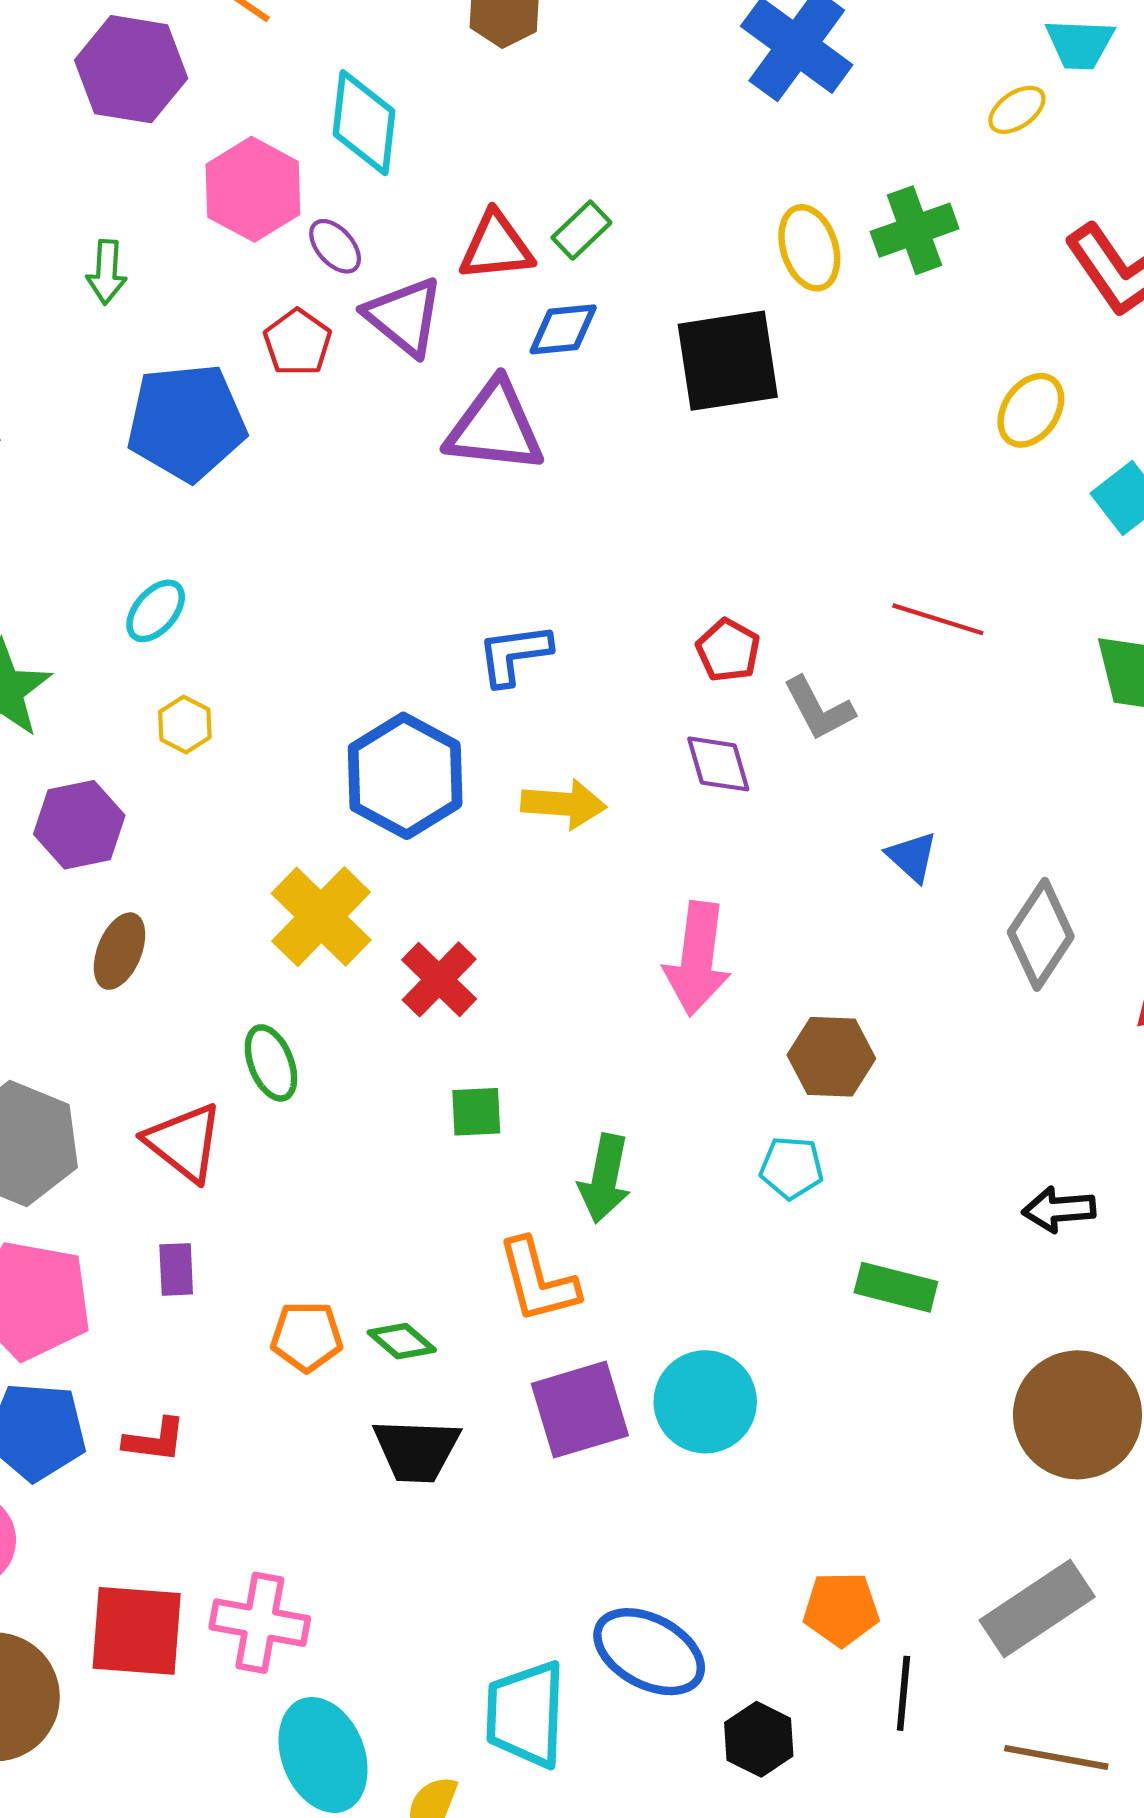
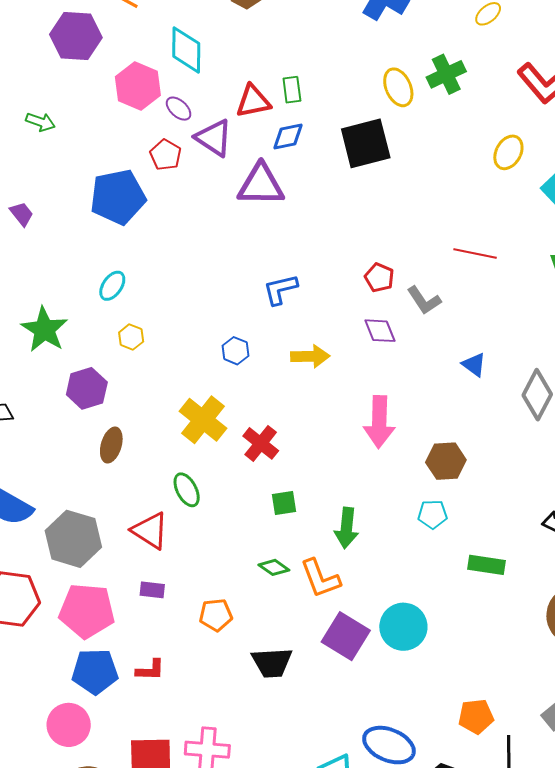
green rectangle: (581, 230) -> (292, 90), turned -48
green arrow: (107, 272) -> (40, 122), moved, turned -68
blue hexagon: (405, 776) -> (235, 351), size x0.5
purple rectangle: (176, 1269) -> (152, 590), turned -75
green diamond: (402, 1341) -> (274, 567), moved
purple square: (580, 1410) -> (346, 636), turned -36

